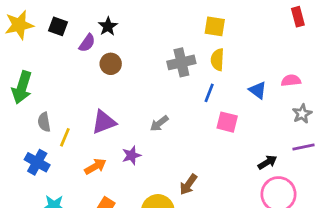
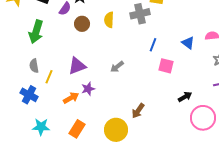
yellow semicircle: (217, 60) -> (109, 20), moved
gray cross: (181, 62) -> (140, 14), moved
green arrow: (22, 87) -> (36, 32), moved
purple star: (131, 155) -> (88, 89), moved
black arrow: (267, 162) -> (185, 97), moved

